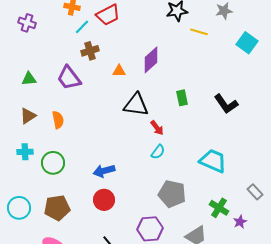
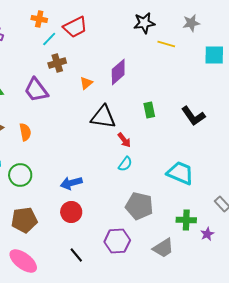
cyan square: (247, 43) -> (214, 55), turned -35
orange triangle: (119, 71) -> (86, 83), turned -40
green cross: (219, 208) -> (186, 220), turned -30

